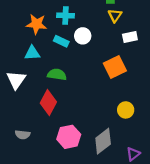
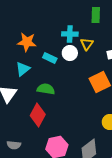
cyan cross: (66, 15) -> (70, 34), moved
yellow triangle: (115, 15) -> (87, 44), moved
cyan triangle: (32, 53) -> (23, 69), turned -35

